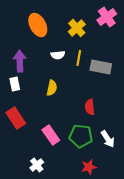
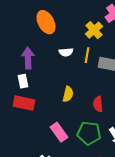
yellow cross: (77, 28) -> (94, 30), moved
yellow semicircle: (52, 88) -> (68, 94), moved
red rectangle: (16, 118) -> (24, 103), moved, turned -45

